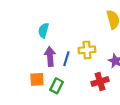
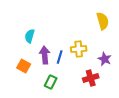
cyan semicircle: (43, 30) -> (30, 36), moved
orange square: (37, 79) -> (24, 66), moved, turned 32

